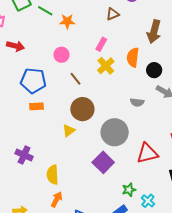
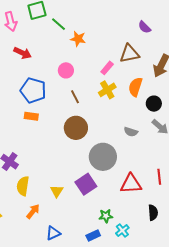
brown triangle: (113, 14) -> (130, 54), moved, size x1.5
yellow triangle: (69, 131) -> (57, 191), moved, turned -32
yellow semicircle: (53, 175) -> (23, 186), moved

